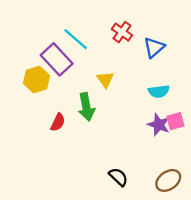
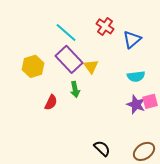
purple rectangle: (57, 59) -> (69, 59), moved
green arrow: (86, 107) -> (75, 89), size x0.7

